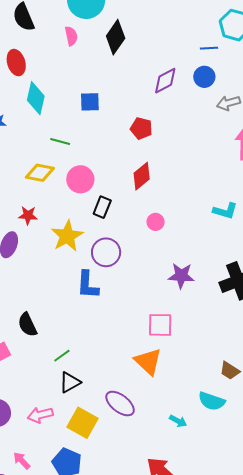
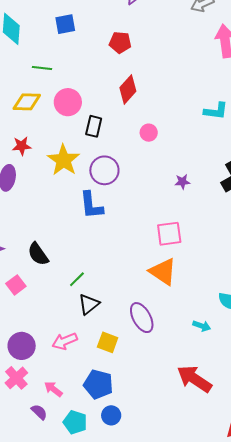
purple star: (181, 276) -> (182, 182), size x0.6
purple ellipse: (120, 404) -> (142, 318), turned 32
yellow square: (82, 423) -> (108, 342), size x0.7

